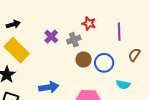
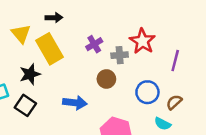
red star: (89, 23) -> (142, 41), size x1.5
brown semicircle: (134, 55) -> (174, 102), moved
brown circle: (83, 59) -> (106, 79), moved

